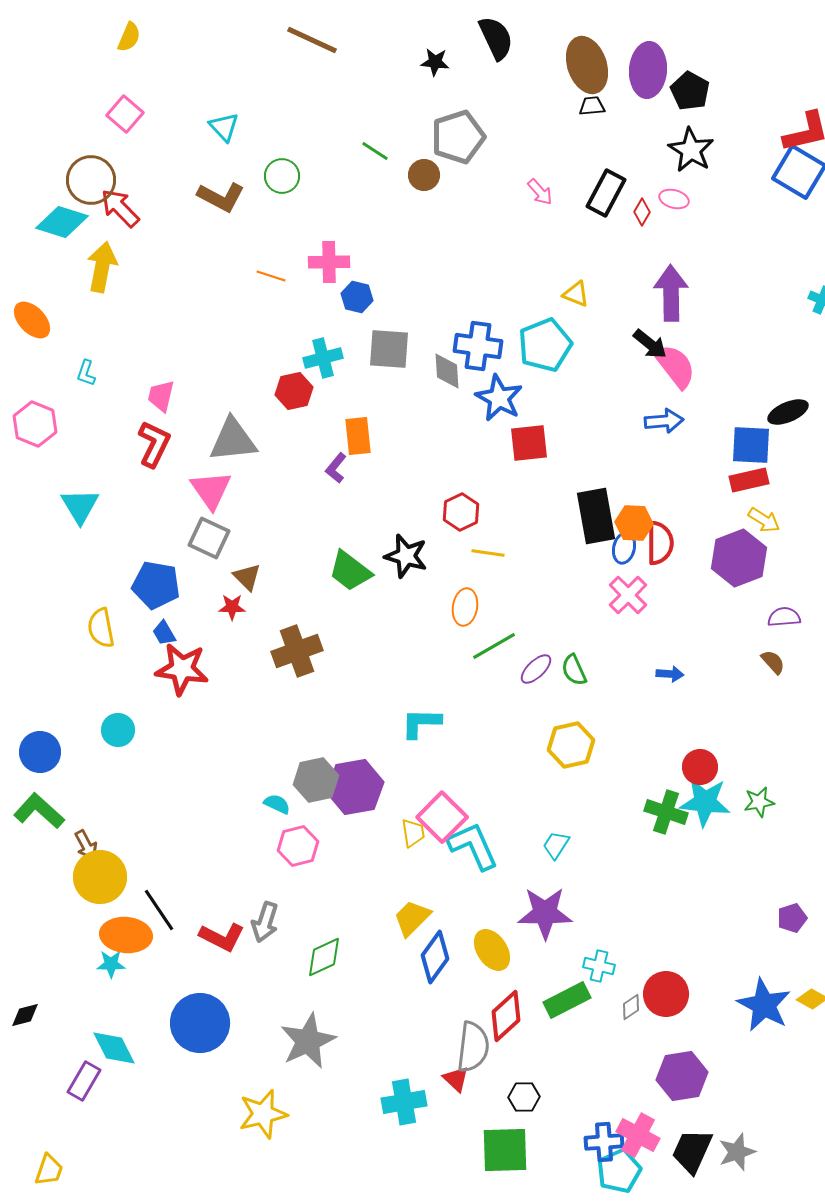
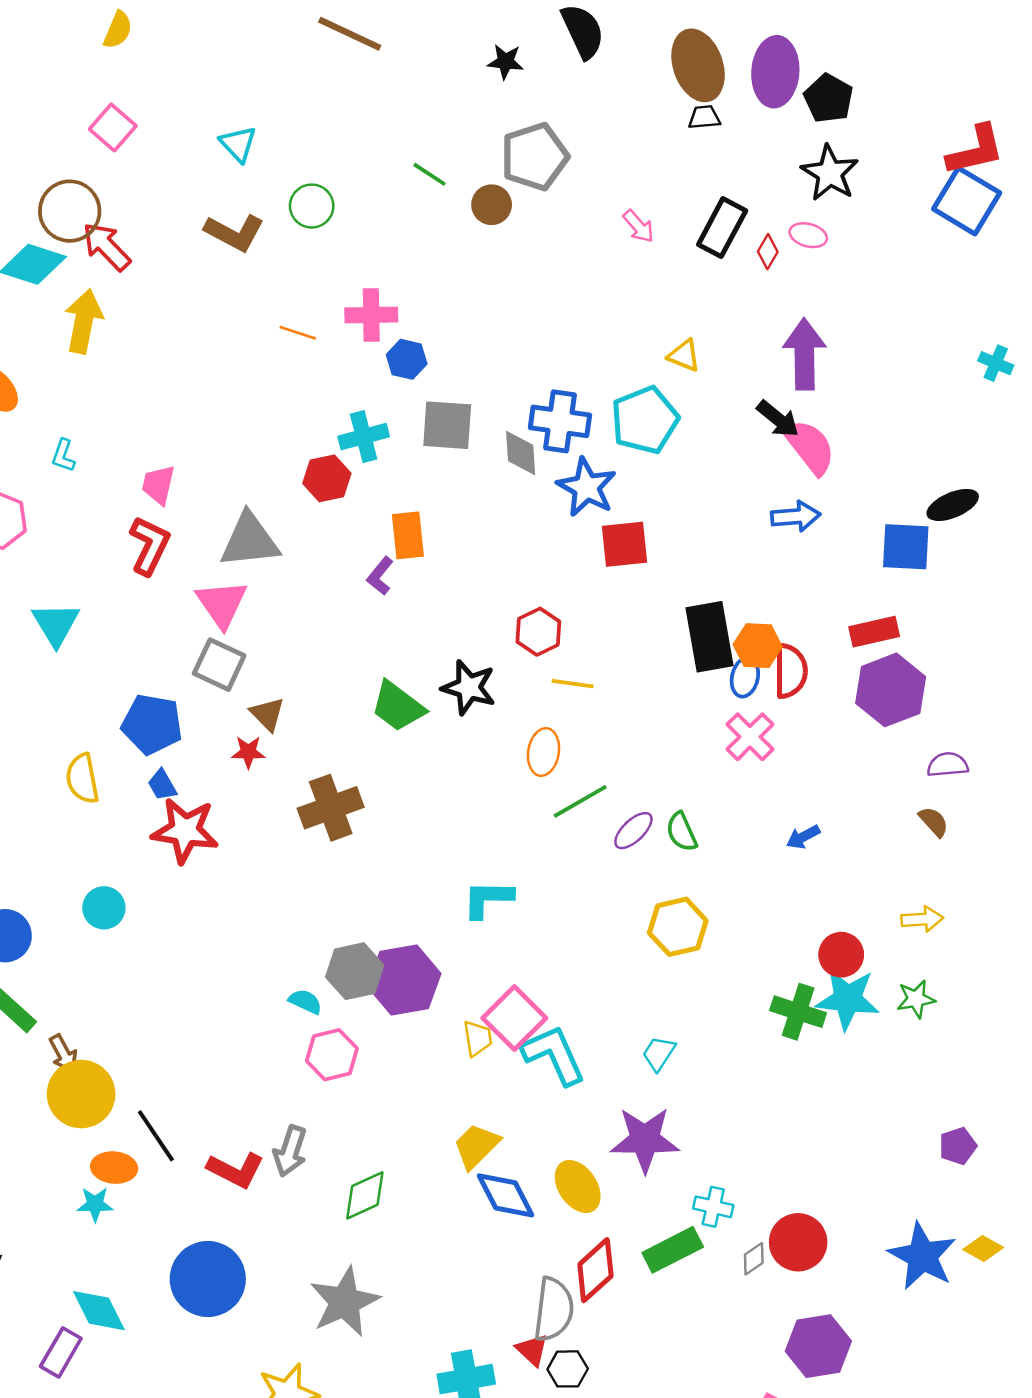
red rectangle: (749, 480) -> (874, 632), moved
yellow arrow: (764, 520) -> (922, 919), moved, turned -36
blue arrow: (670, 674) -> (803, 837), turned 148
orange ellipse: (126, 935) -> (114, 1168), size x0.7
blue diamond: (435, 957) -> (505, 1195), turned -63
black hexagon: (524, 1097) -> (568, 1369), moved

